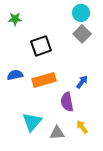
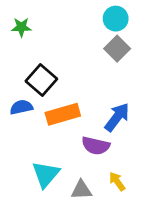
black square: (41, 46) -> (41, 80), moved, turned -30
blue arrow: (82, 82) -> (117, 117), size x1.5
purple semicircle: (67, 102) -> (96, 146), turned -66

